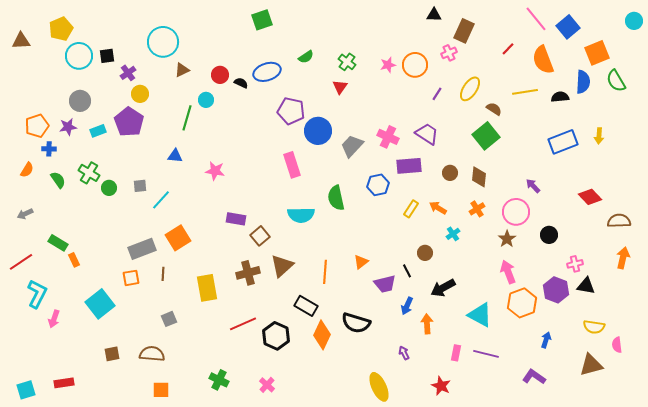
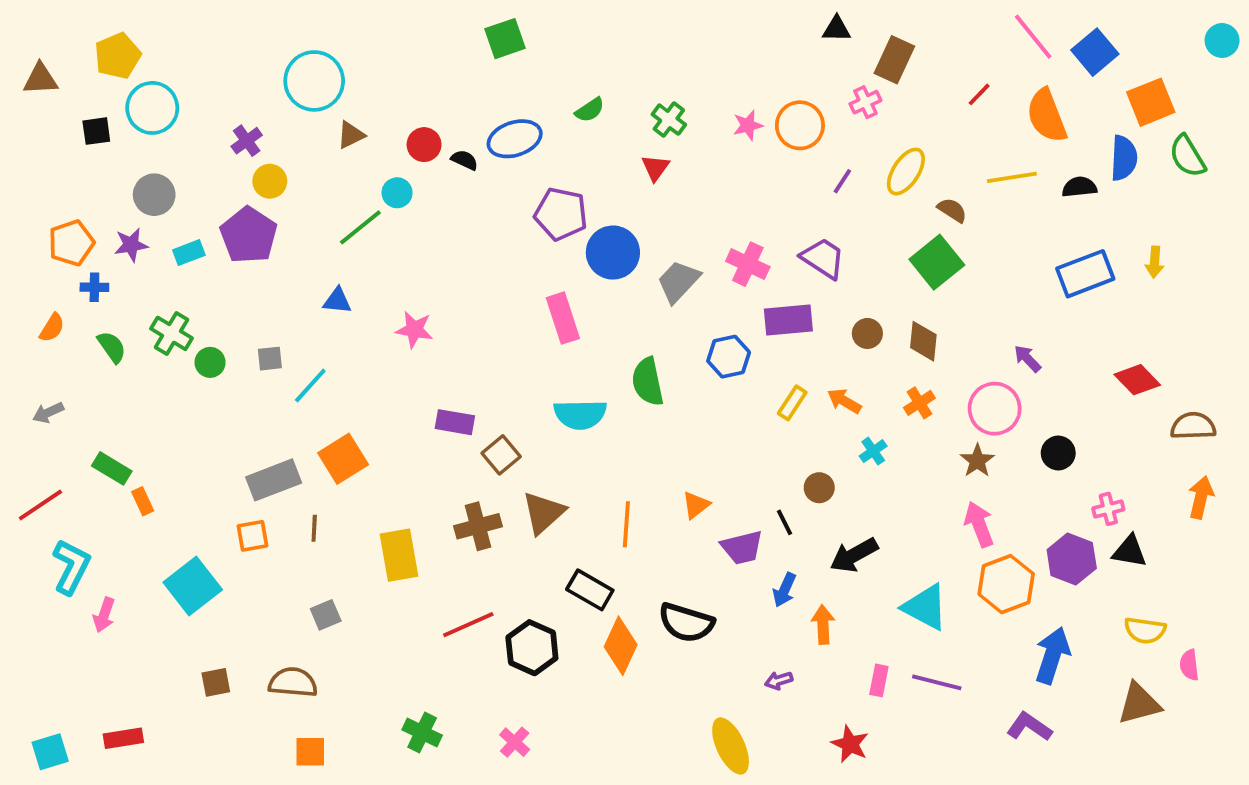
black square: (107, 56) -> (96, 131), moved
green line: (187, 118) -> (360, 227), turned 35
blue arrow: (546, 340) -> (1052, 655), size x1.8
purple arrow: (404, 353) -> (779, 680), turned -80

